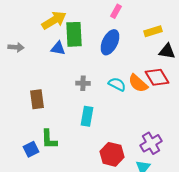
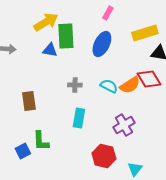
yellow rectangle: (153, 31) -> (145, 33), size x1.4
orange semicircle: (138, 83) -> (130, 85), turned -75
purple cross: (151, 143) -> (124, 125), moved

